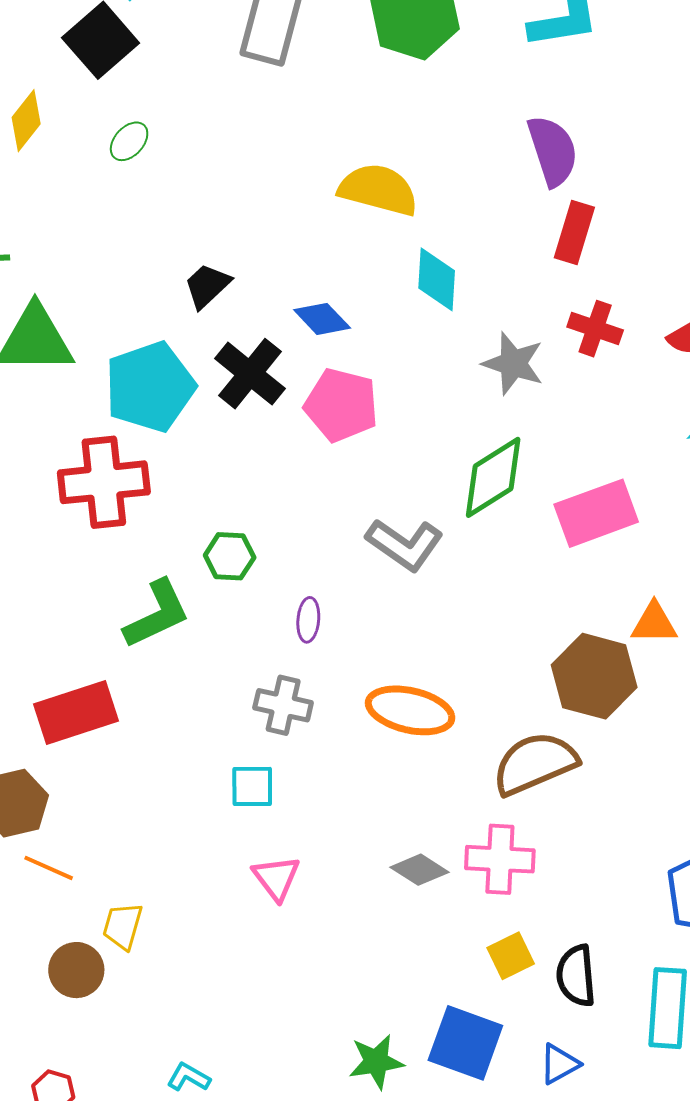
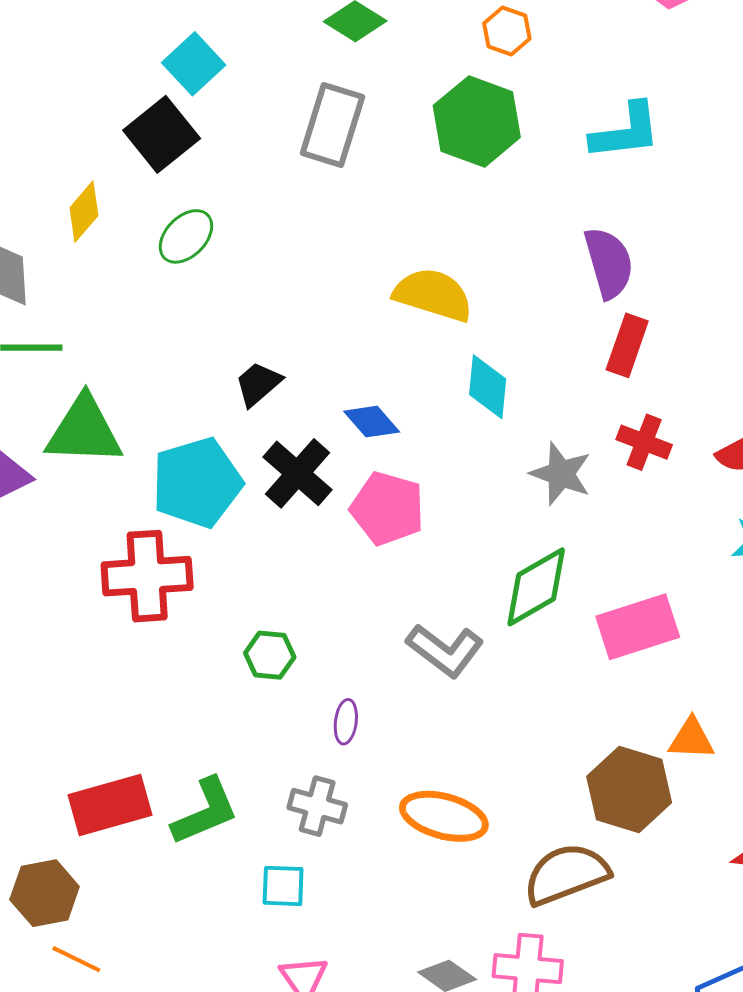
green ellipse: (129, 141) -> (186, 236), size x1.4
green L-shape: (157, 614) -> (205, 811), moved

